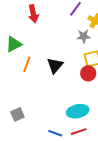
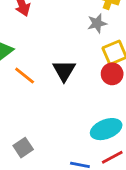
orange line: (27, 64) -> (25, 76), turned -63

